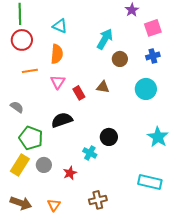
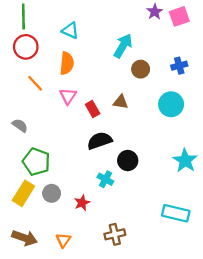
pink square: (153, 28) -> (179, 16), moved
orange line: (30, 71) -> (35, 83), turned 56
black semicircle: (62, 120) -> (100, 141), moved

